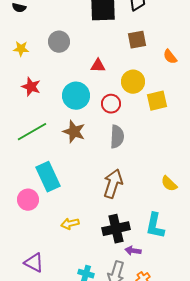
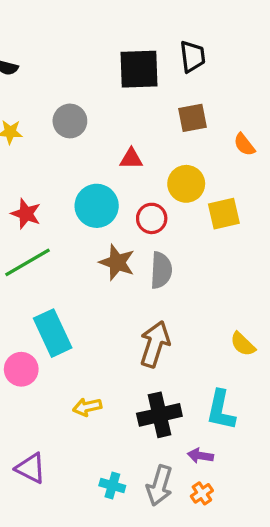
red star: (31, 87) -> (26, 214), moved
brown star: (74, 132) -> (117, 262), moved
purple arrow: (133, 251) -> (200, 456), moved

